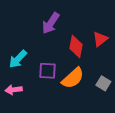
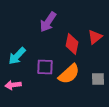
gray square: (103, 83) -> (98, 79), turned -32

